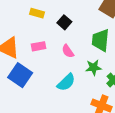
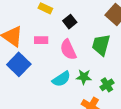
pink semicircle: (68, 51) -> (68, 50), size x1.5
green star: (93, 68) -> (84, 77), moved

